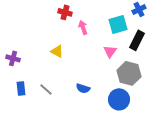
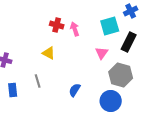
red cross: (65, 12) -> (57, 25), moved
blue semicircle: (83, 88) -> (75, 90), turned 104
gray line: (46, 89) -> (38, 81), moved, turned 32

